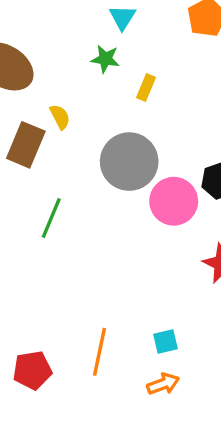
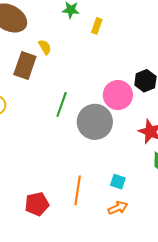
gray circle: (129, 162) -> (95, 122), moved
green line: (51, 218) -> (62, 105), moved
cyan square: (166, 341) -> (118, 182), turned 35

